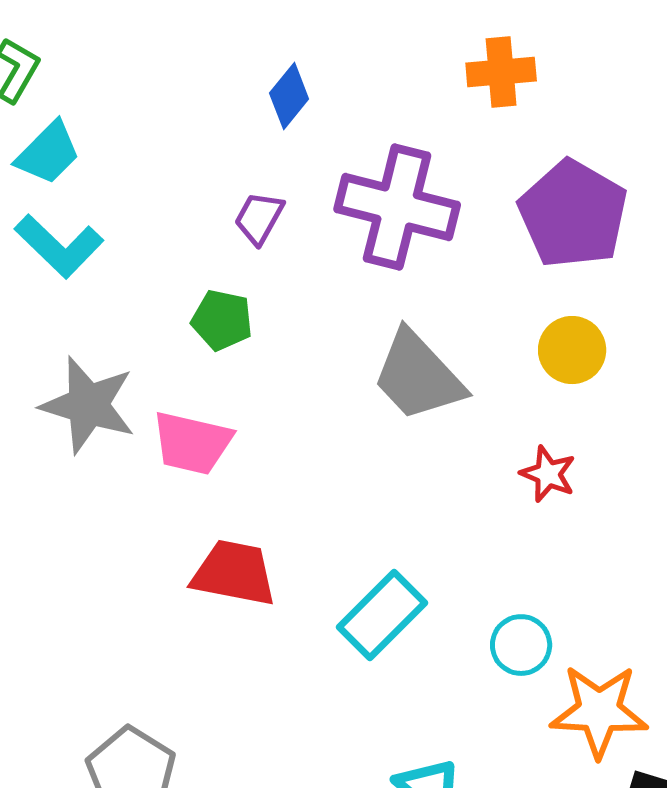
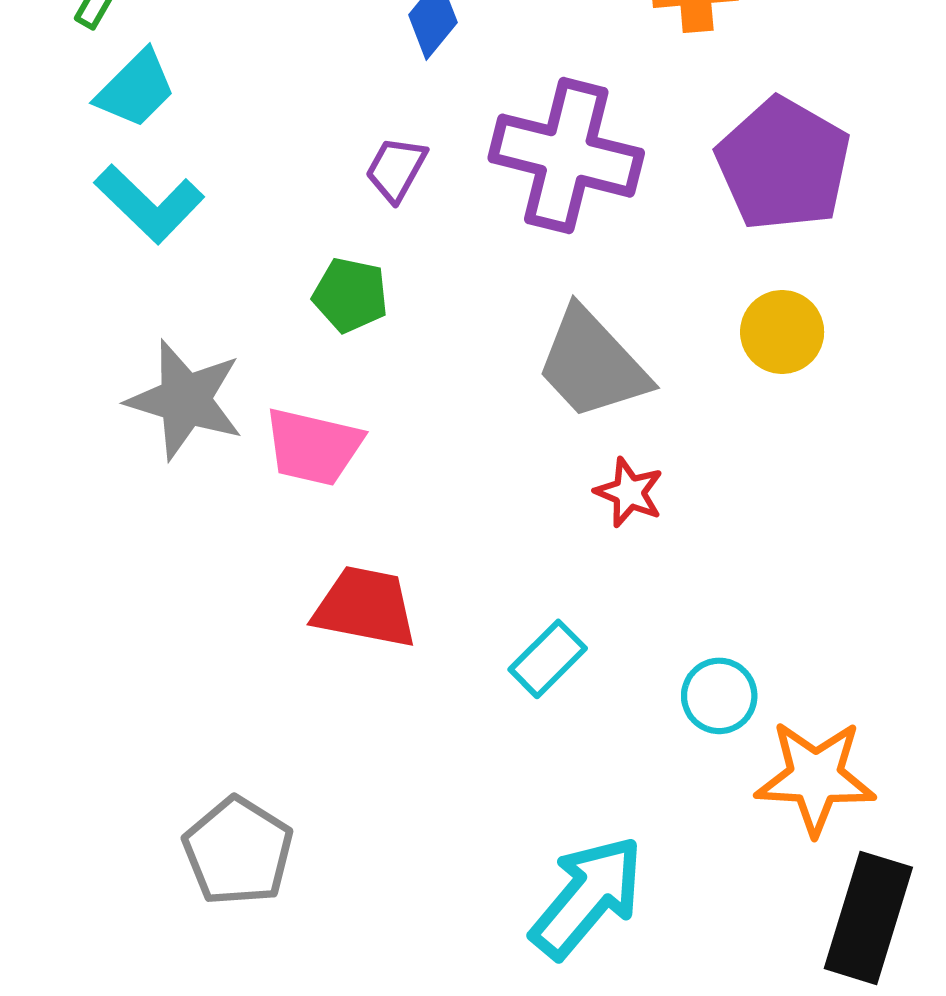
red star: (548, 474) -> (629, 492), moved
cyan rectangle: (382, 615) -> (548, 659), size x0.7

